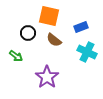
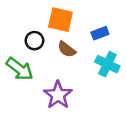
green arrow: (16, 56) -> (20, 69), size x1.6

